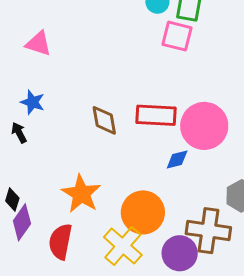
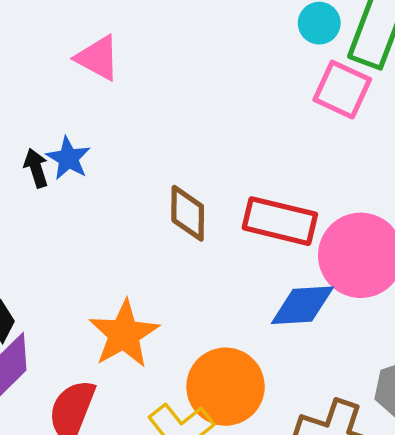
black arrow: (19, 133) -> (36, 168), moved
blue diamond: (177, 160) -> (302, 305), size x1.5

